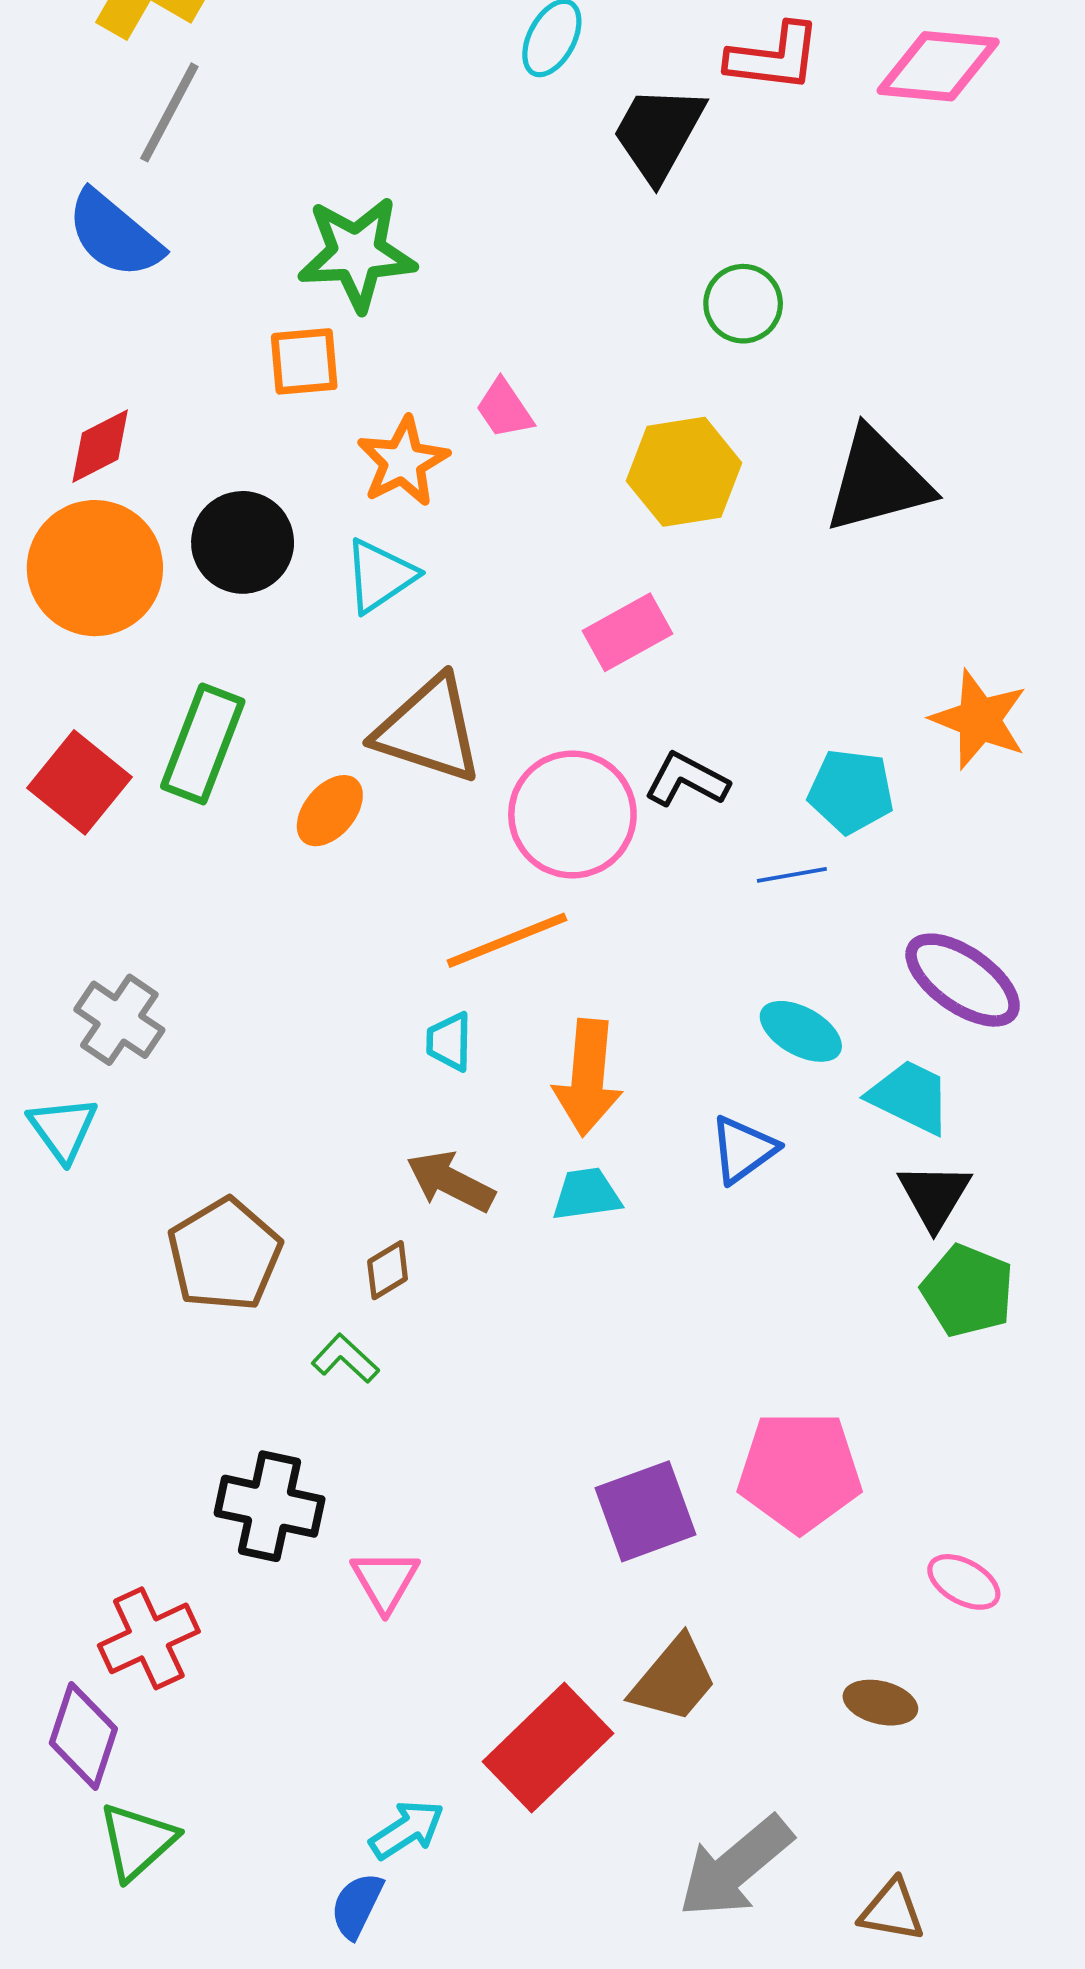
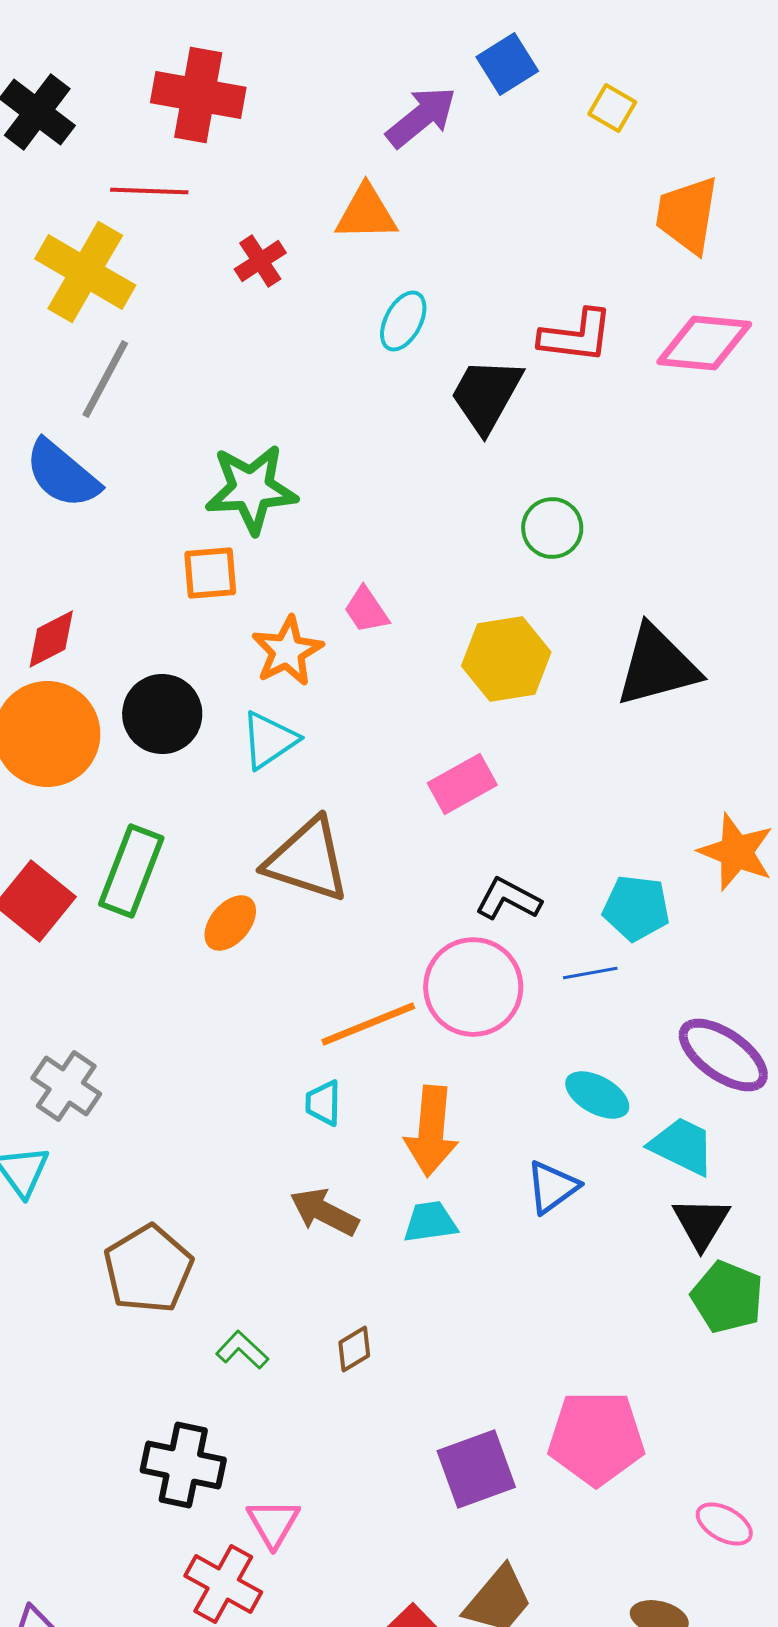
pink circle: (572, 814) -> (473, 987), moved
brown diamond: (388, 1270) -> (354, 1349), moved
red cross: (149, 1638) -> (223, 1584), moved, turned -36

